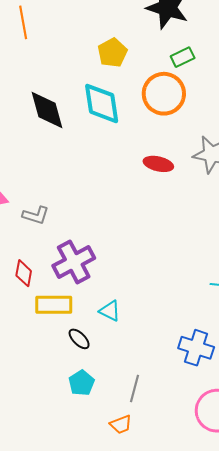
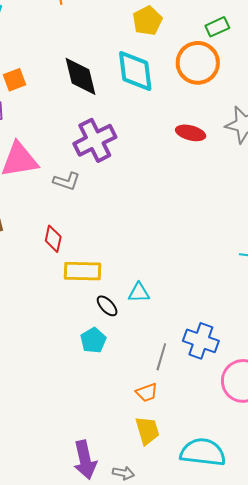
purple cross: (74, 262) -> (95, 140), moved
cyan triangle: (110, 311) -> (139, 293), moved, turned -30
blue cross: (196, 348) -> (201, 341), moved
cyan pentagon: (81, 383) -> (93, 340), moved

